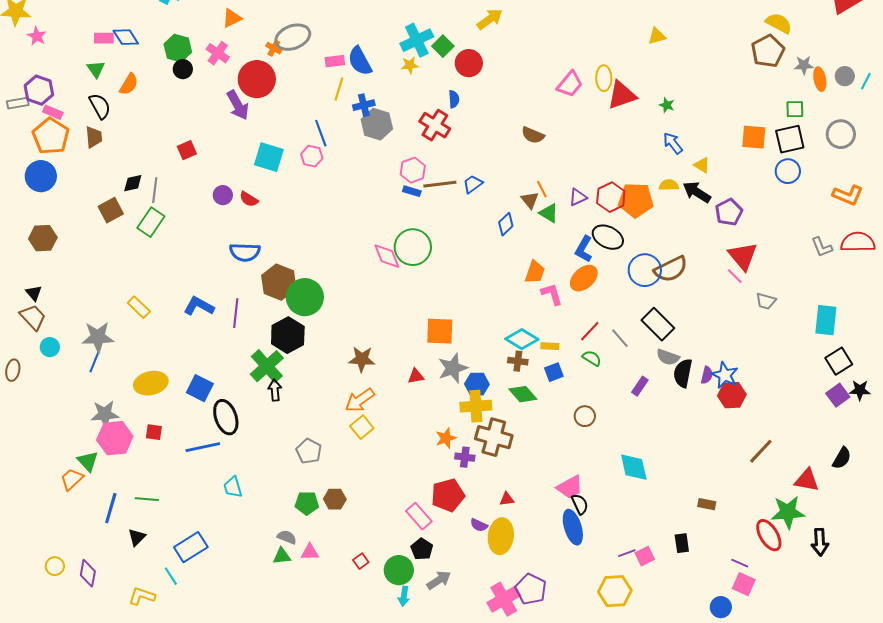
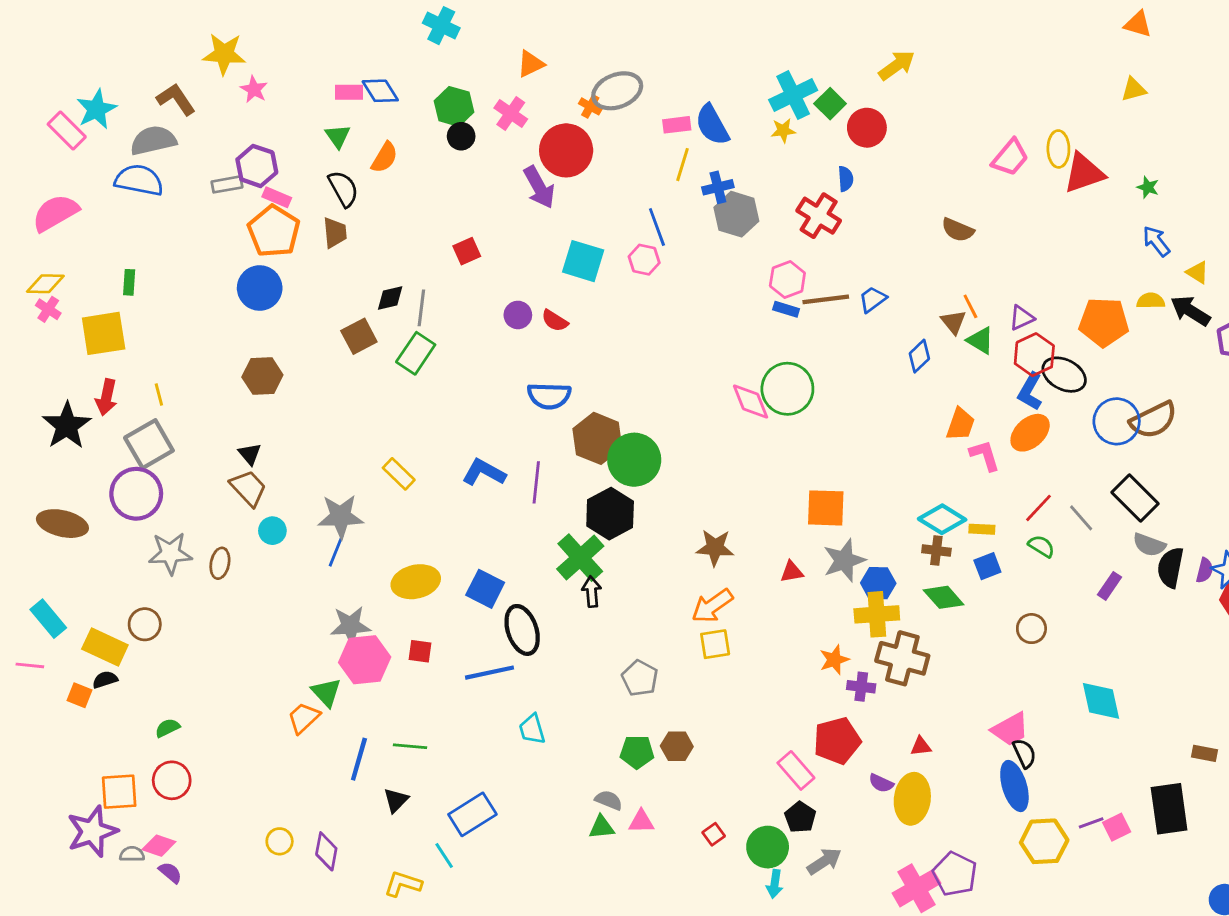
red hexagon: (611, 197) -> (1034, 355), moved
yellow square: (362, 427) -> (715, 644), turned 30
black rectangle: (682, 543) -> (1169, 809), size x1.8
yellow hexagon: (615, 591) -> (1044, 841), moved

